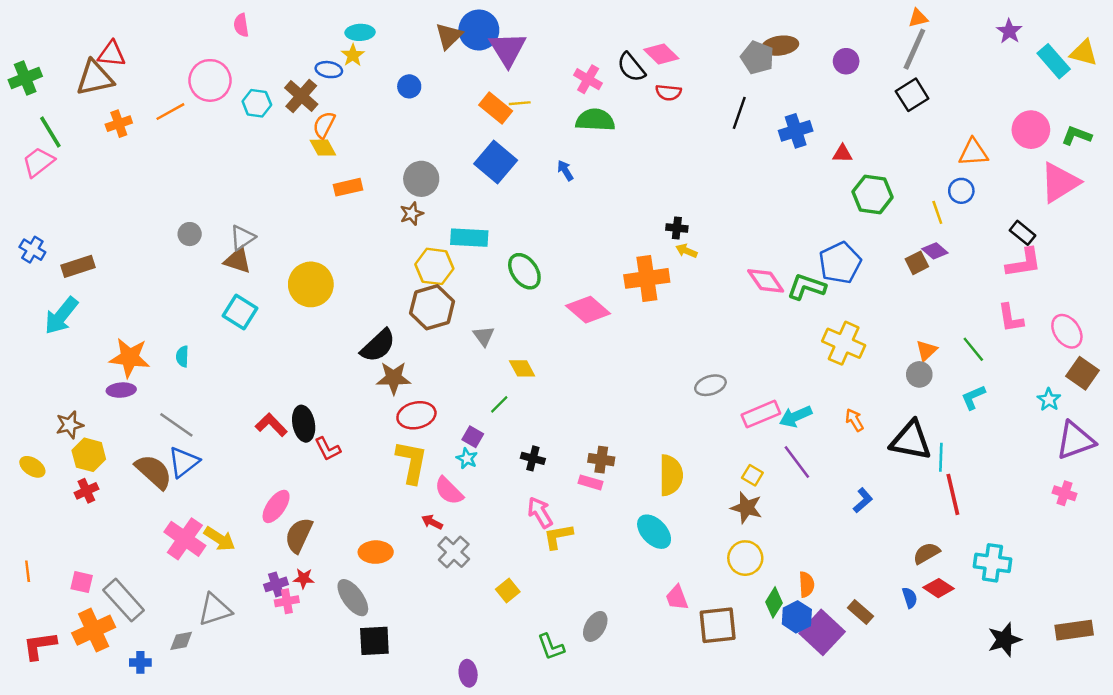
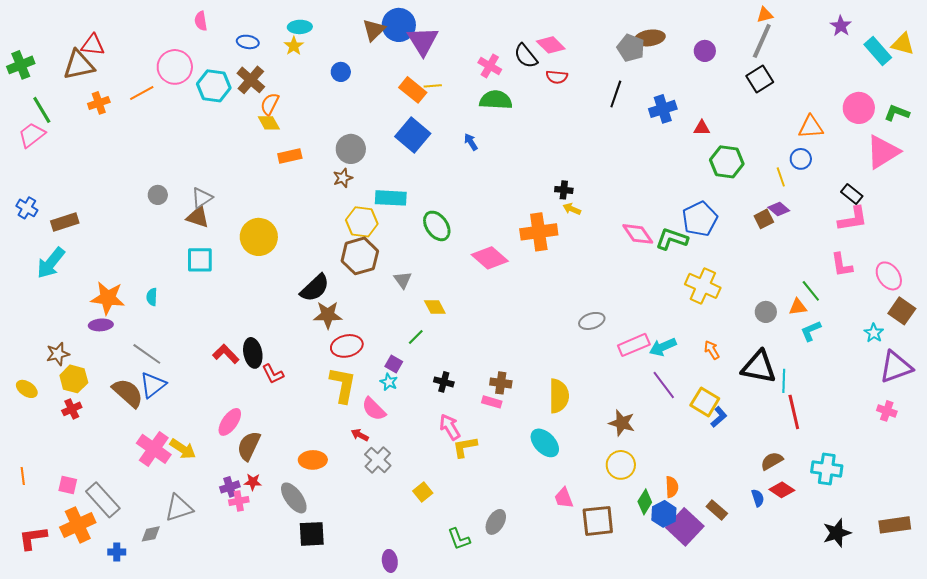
blue ellipse: (329, 70) -> (248, 42), moved
cyan hexagon: (257, 103) -> (214, 86), size x1.4
cyan square: (240, 312) -> (200, 260), turned -32
orange triangle: (926, 350) -> (798, 307), moved, turned 36
yellow square: (752, 475) -> (705, 402), moved, size x1.6

